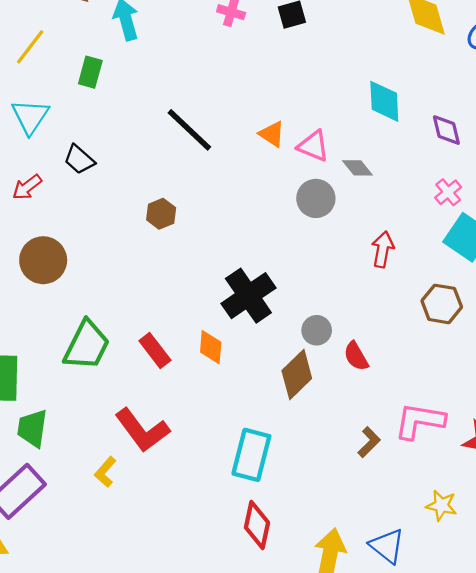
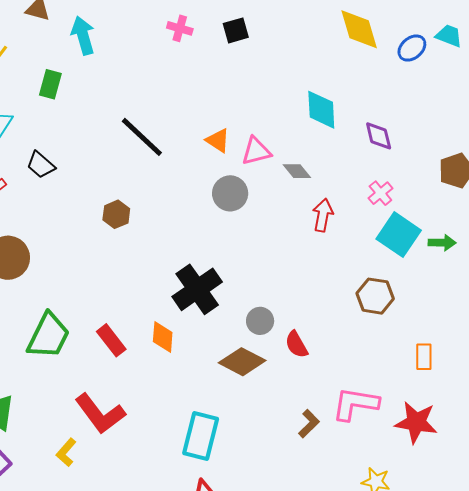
pink triangle: (313, 146) -> (256, 151), turned -36
gray circle: (316, 198) -> (230, 193), moved
red arrow: (383, 249) -> (323, 215), moved
brown diamond: (297, 375) -> (242, 362), turned 72

